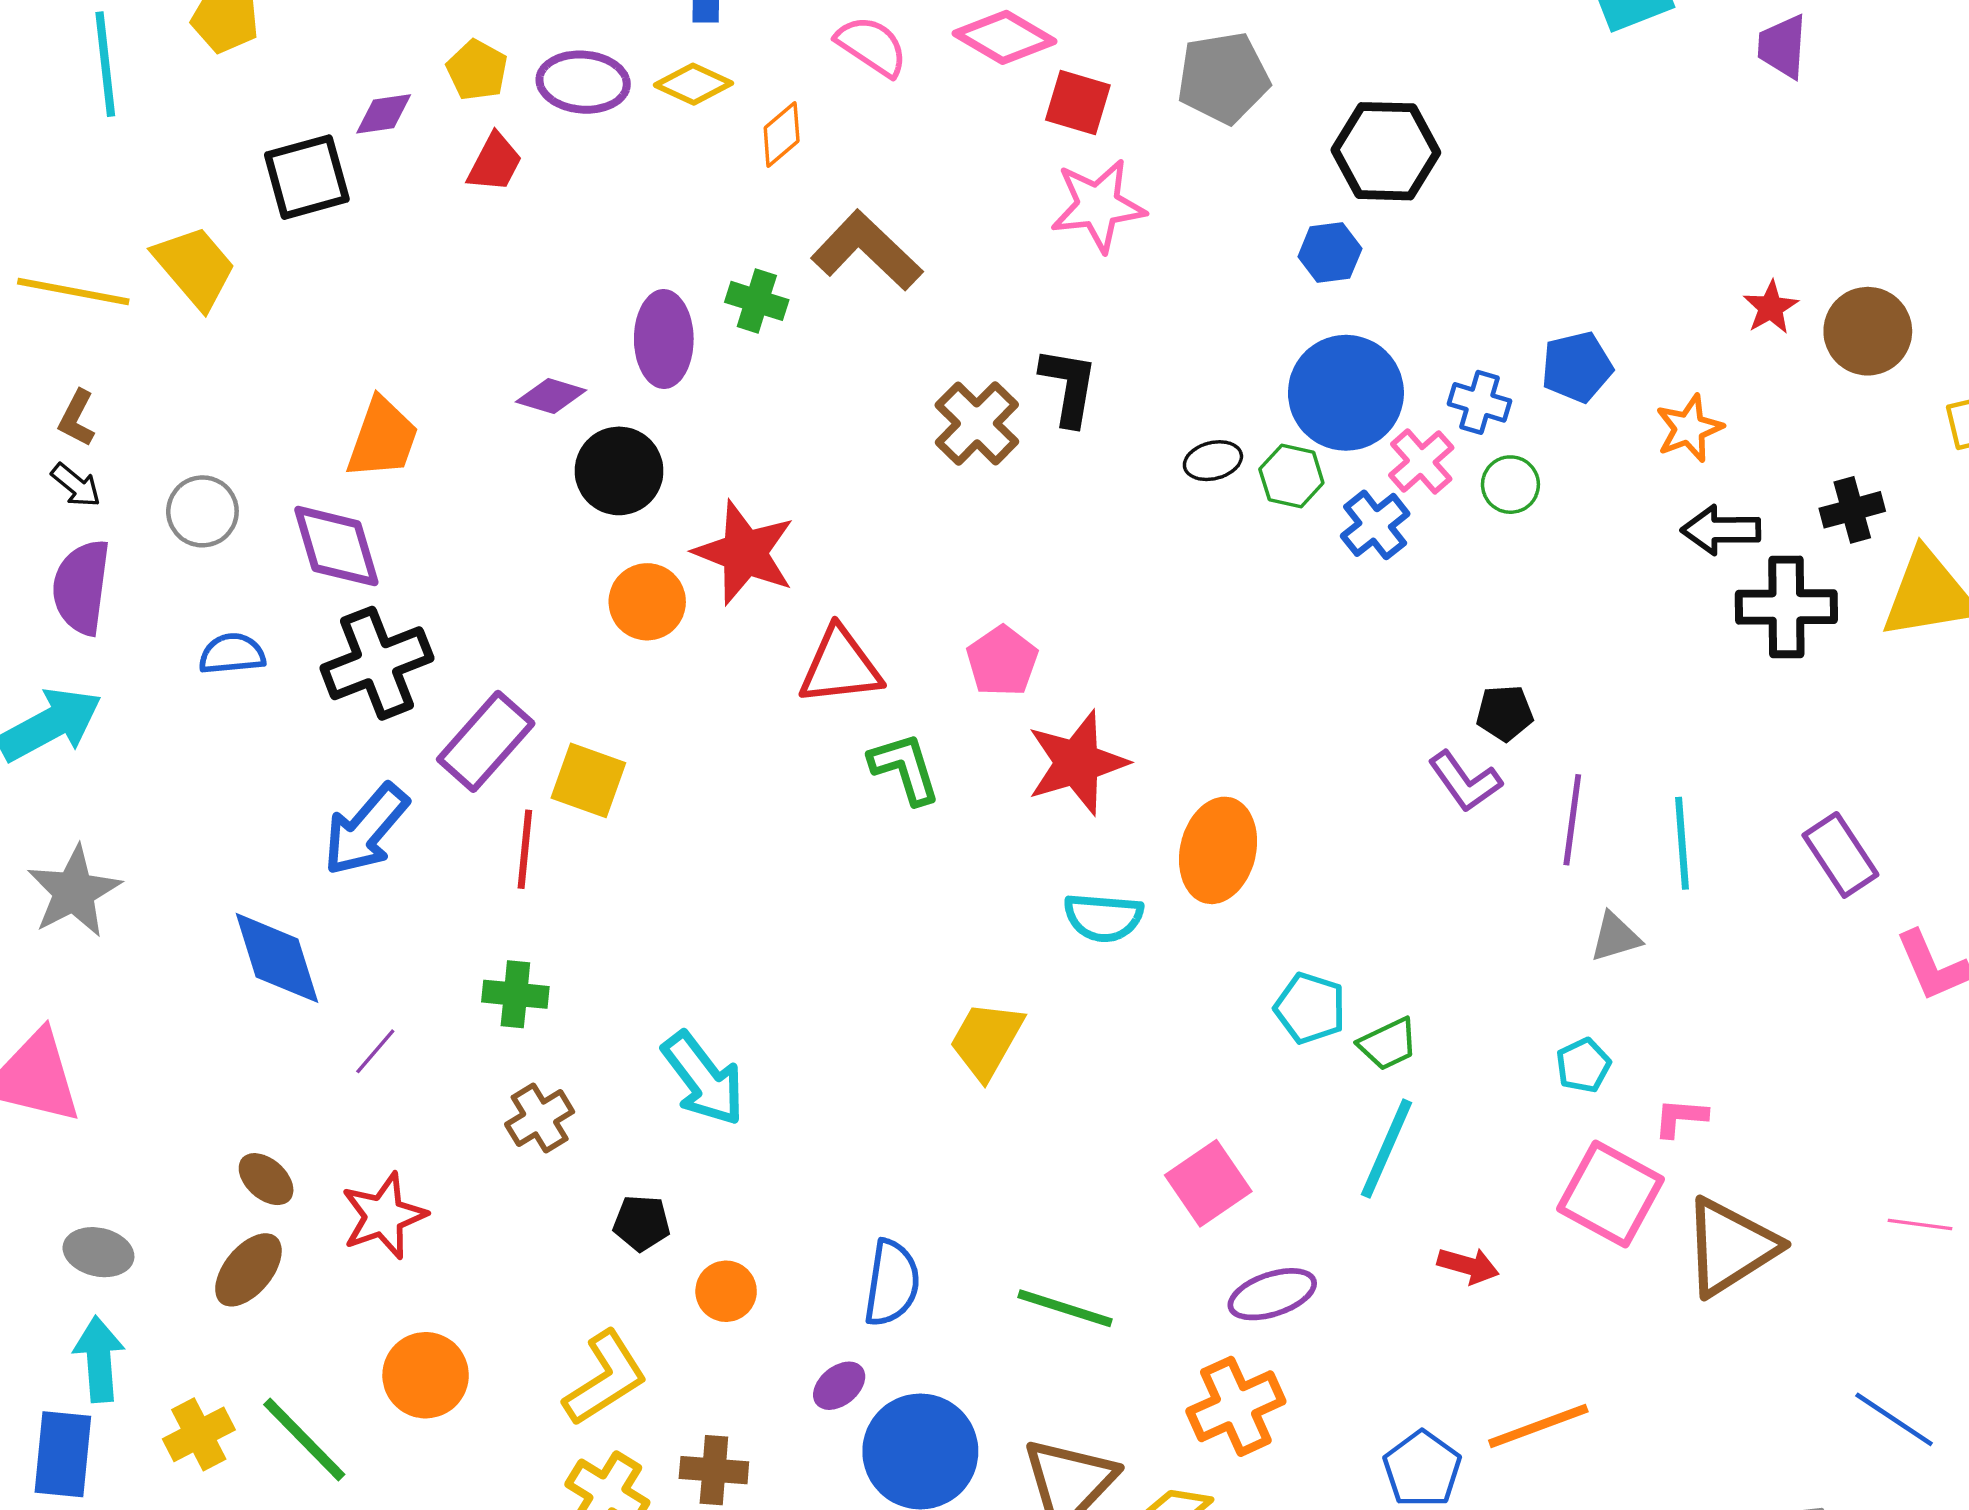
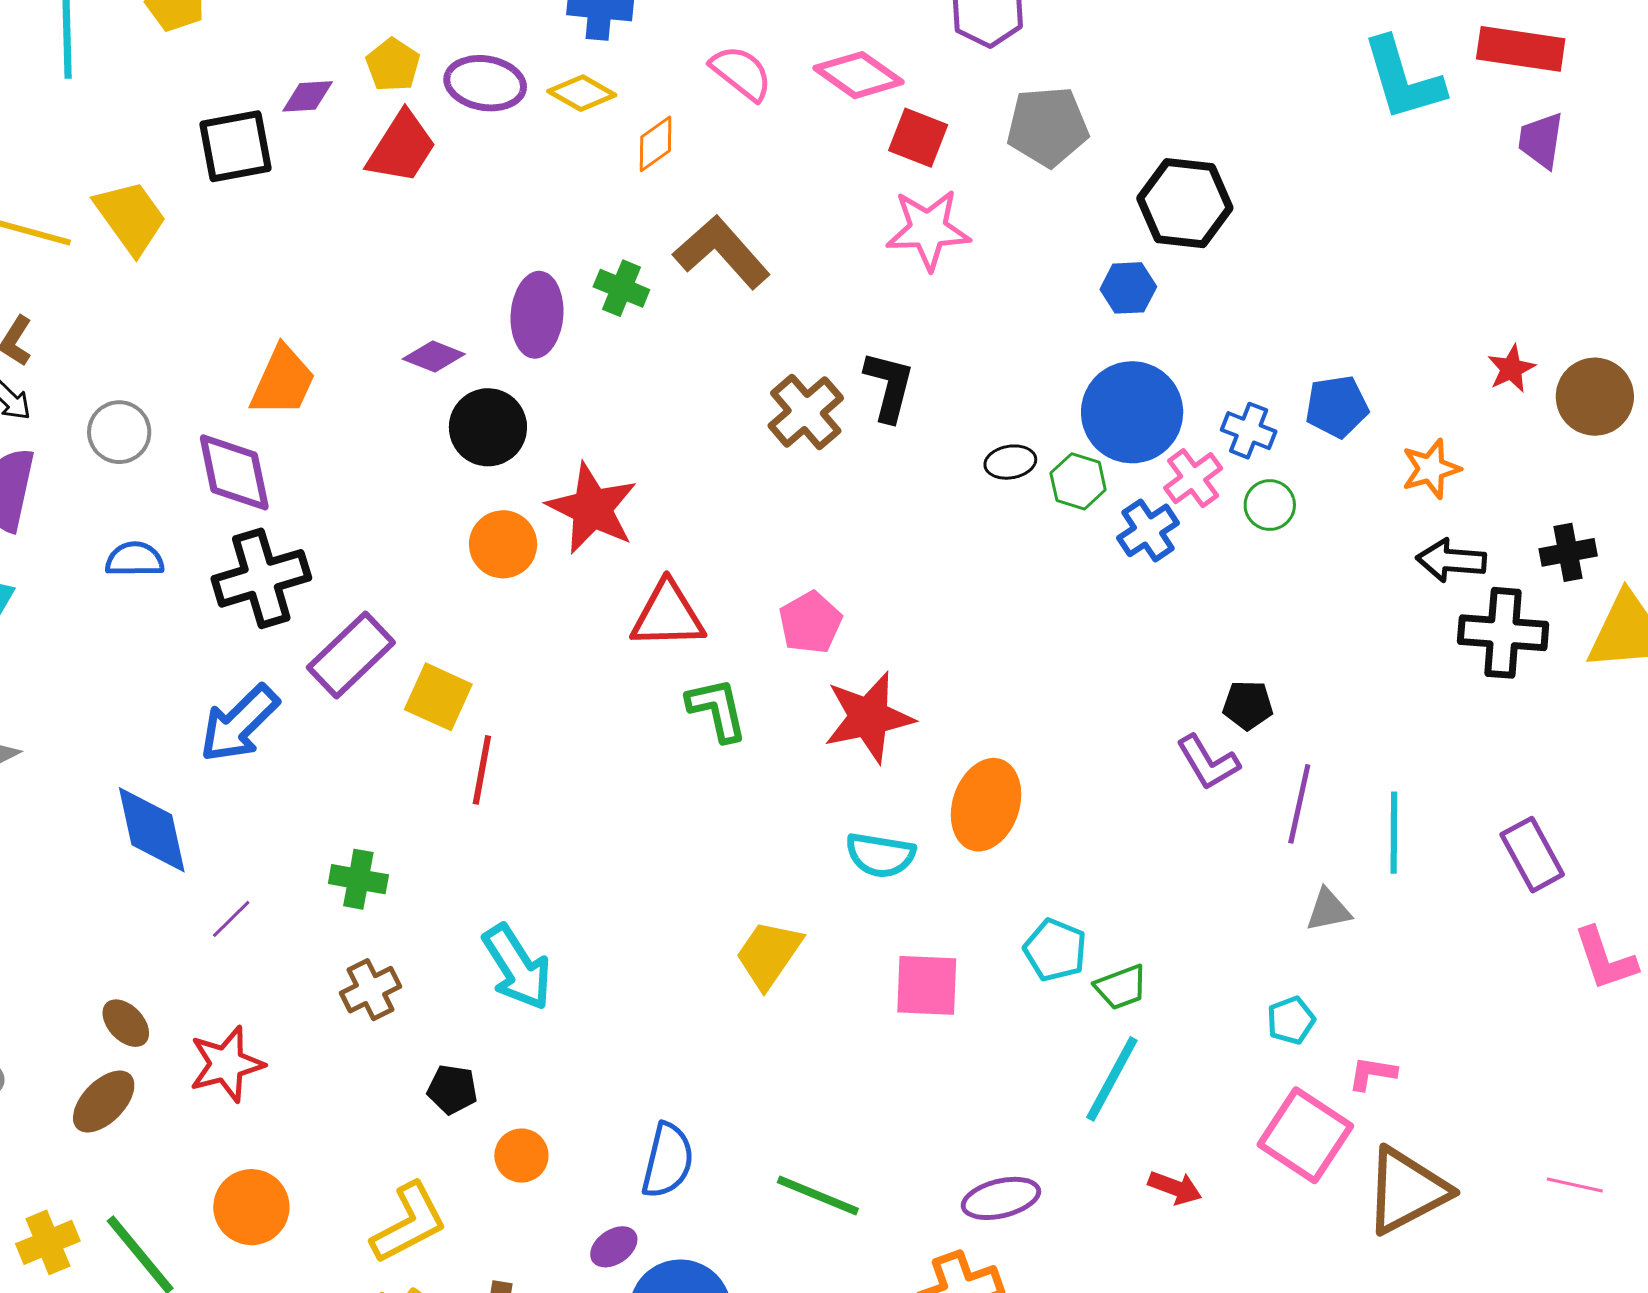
red trapezoid: (495, 163) -> (402, 147), size x1.4
red line: (525, 849) -> (482, 770), moved
pink square: (1208, 1183) -> (927, 985), moved, turned 32

